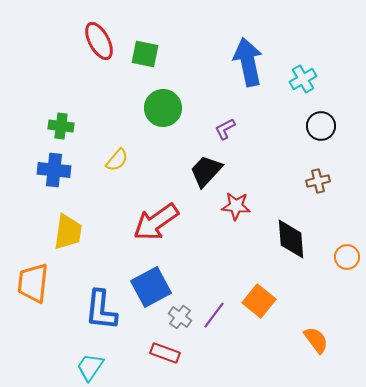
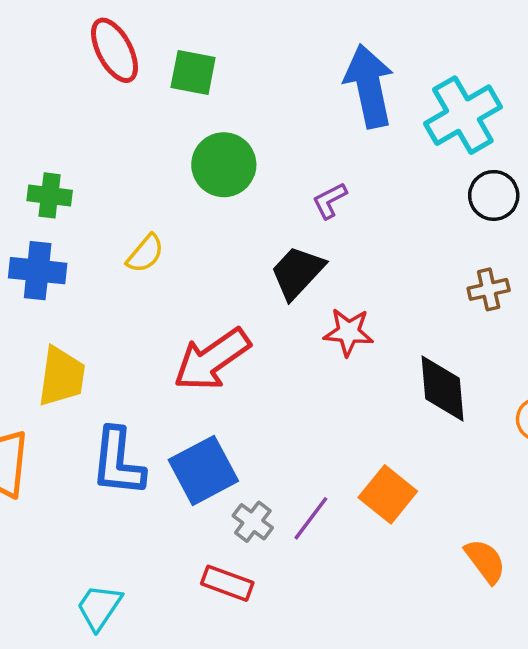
cyan cross: (303, 79) -> (463, 115), size x1.6
blue L-shape: (101, 310) -> (118, 462), moved

